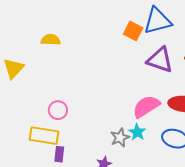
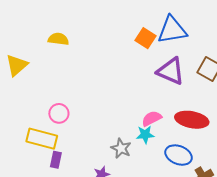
pink semicircle: (146, 107) -> (152, 118), size x0.7
cyan star: (137, 132) -> (145, 135), moved, turned 30
gray star: (120, 138) -> (121, 148), turned -30

